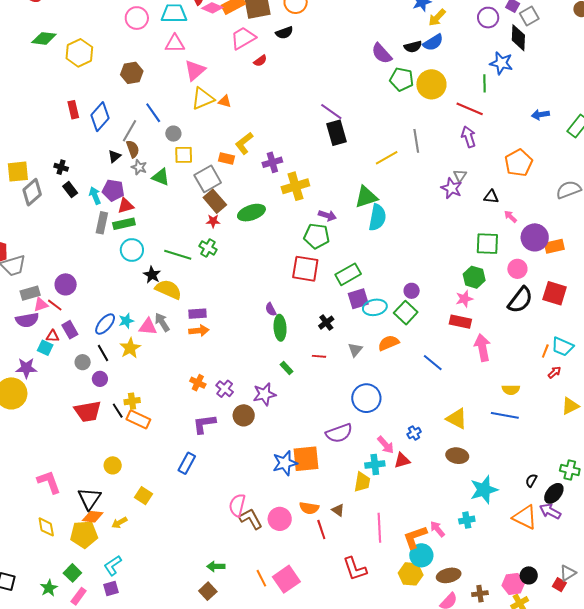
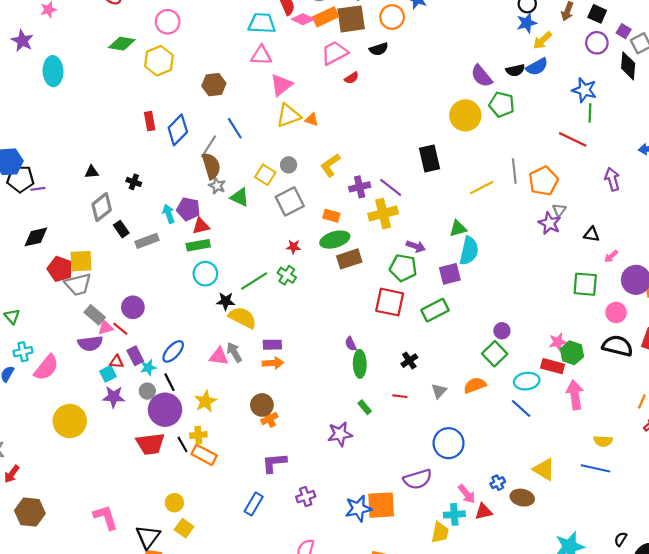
pink circle: (137, 18) -> (168, 22), moved
blue star: (501, 63) -> (584, 90), moved
yellow circle: (431, 84) -> (465, 115), moved
purple line: (331, 112) -> (391, 187), moved
gray circle: (173, 134) -> (289, 165), moved
purple arrow: (468, 137) -> (612, 179), moved
brown semicircle: (133, 149) -> (211, 166), size x1.4
yellow square: (184, 155) -> (265, 175), turned 30
black triangle: (114, 156) -> (92, 172), moved, turned 32
orange rectangle: (226, 159) -> (331, 216), moved
orange pentagon: (519, 163) -> (543, 181), moved
yellow square: (18, 172) -> (81, 261), moved
black rectangle: (70, 190) -> (121, 229), moved
green triangle: (366, 197) -> (458, 228), size x0.7
brown rectangle: (215, 201) -> (349, 259), moved, turned -70
pink arrow: (510, 217) -> (611, 256), turned -88
gray rectangle: (102, 223) -> (147, 241), moved, turned 55
green line: (178, 255) -> (254, 281), turned -52
black star: (152, 275) -> (226, 301), turned -30
green hexagon: (474, 277) -> (572, 353), moved
gray rectangle: (30, 293) -> (95, 315), turned 54
purple square: (358, 299) -> (450, 274), moved
black semicircle: (520, 300) -> (618, 346), turned -116
cyan ellipse: (375, 307) -> (527, 381), moved
cyan star: (126, 321) -> (148, 368), moved
cyan square: (45, 348) -> (108, 374), turned 35
yellow star: (130, 348) -> (205, 401), moved
purple star: (26, 368) -> (114, 397), moved
purple circle: (100, 379) -> (165, 410), size x2.0
orange cross: (198, 383) -> (269, 418), turned 35
purple cross: (225, 389) -> (306, 497), moved, turned 30
brown circle: (244, 415) -> (262, 405), moved
brown ellipse: (457, 456) -> (522, 498), moved
yellow square: (143, 496) -> (184, 528), moved

